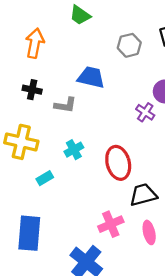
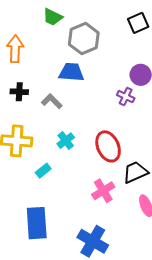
gray hexagon: (129, 45) -> (84, 39), moved, size x1.4
gray L-shape: (65, 105) -> (52, 101), turned -135
pink cross: (111, 224) -> (103, 191), moved

